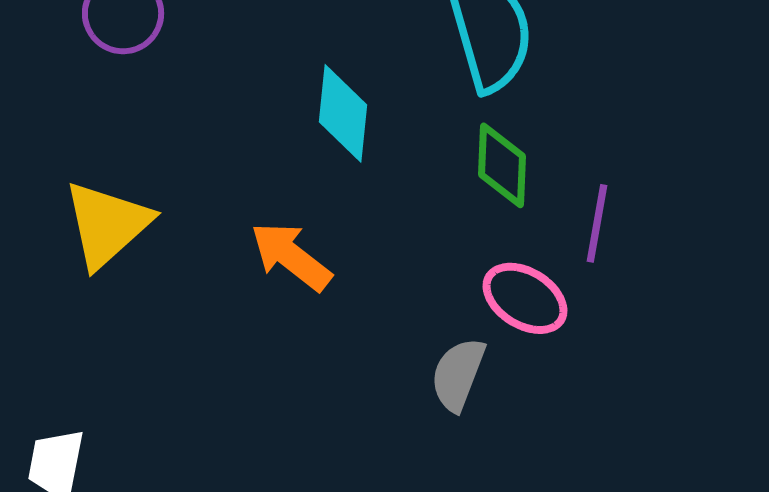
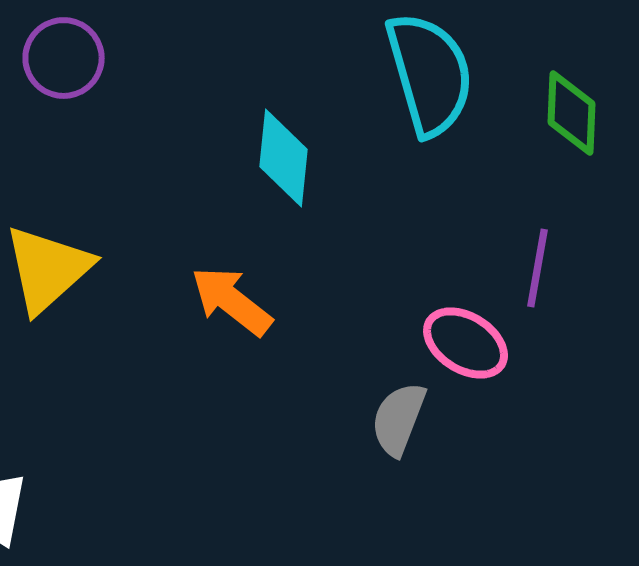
green diamond: (502, 165) -> (572, 113), moved

